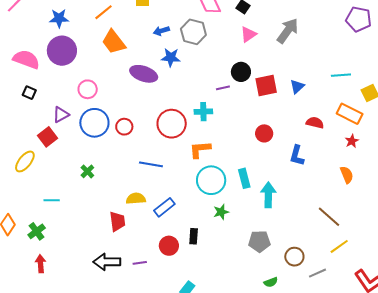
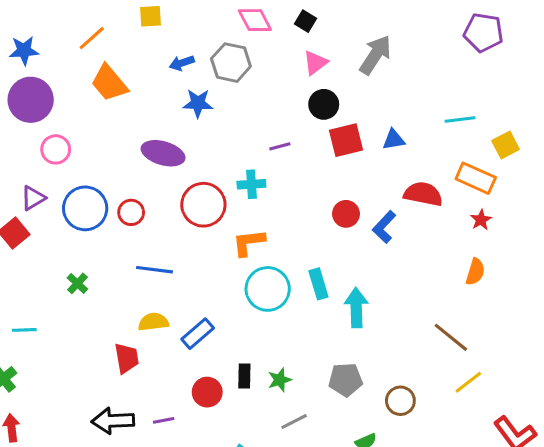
black circle: (241, 72) -> (324, 104), moved
purple ellipse: (144, 74) -> (163, 153), moved
blue triangle: (297, 86) -> (394, 140), turned 35
pink circle: (88, 89) -> (56, 149), moved
red semicircle: (315, 123) -> (423, 194), size x1.4
blue L-shape: (297, 156) -> (384, 227), moved, turned 30
blue line: (151, 164) -> (154, 270), moved
orange semicircle: (347, 175) -> (475, 272), turned 42
green star: (221, 212) -> (280, 380), moved
gray line: (317, 273) -> (294, 422), moved

